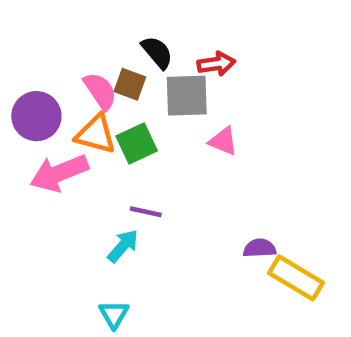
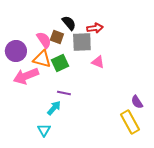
purple semicircle: (260, 248) -> (137, 102), moved, turned -120
yellow rectangle: (296, 278) -> (130, 122), turned 30
cyan triangle: (114, 314) -> (44, 130), moved

